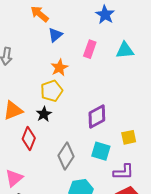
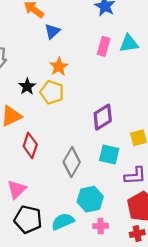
pink rectangle: (90, 49) -> (104, 46), moved
yellow pentagon: (52, 91) -> (52, 92), turned -30
black star: (44, 114) -> (27, 86), moved

